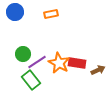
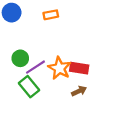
brown arrow: (98, 70) -> (79, 91), moved

